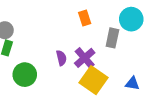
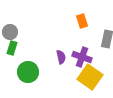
purple cross: (85, 58) -> (82, 57), turned -30

